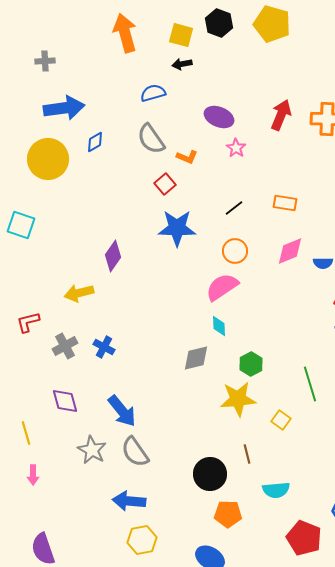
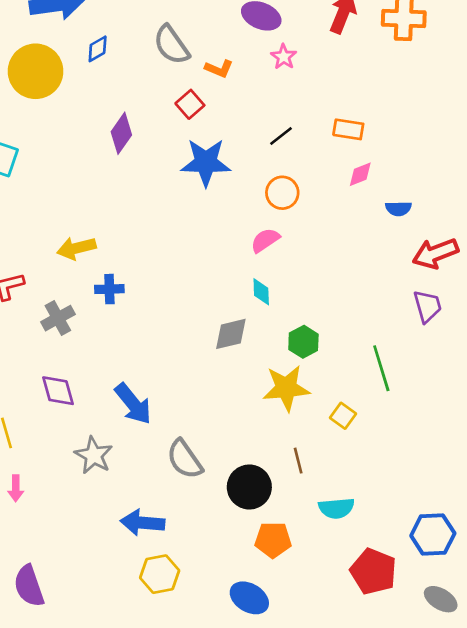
pink diamond: (290, 251) -> (360, 174), moved, size x0.7
purple diamond: (113, 256) -> (121, 133), moved
pink semicircle: (222, 287) -> (265, 240), size x0.7
blue cross: (104, 347) -> (109, 289), moved, turned -30
gray semicircle: (135, 452) -> (185, 459), moved

